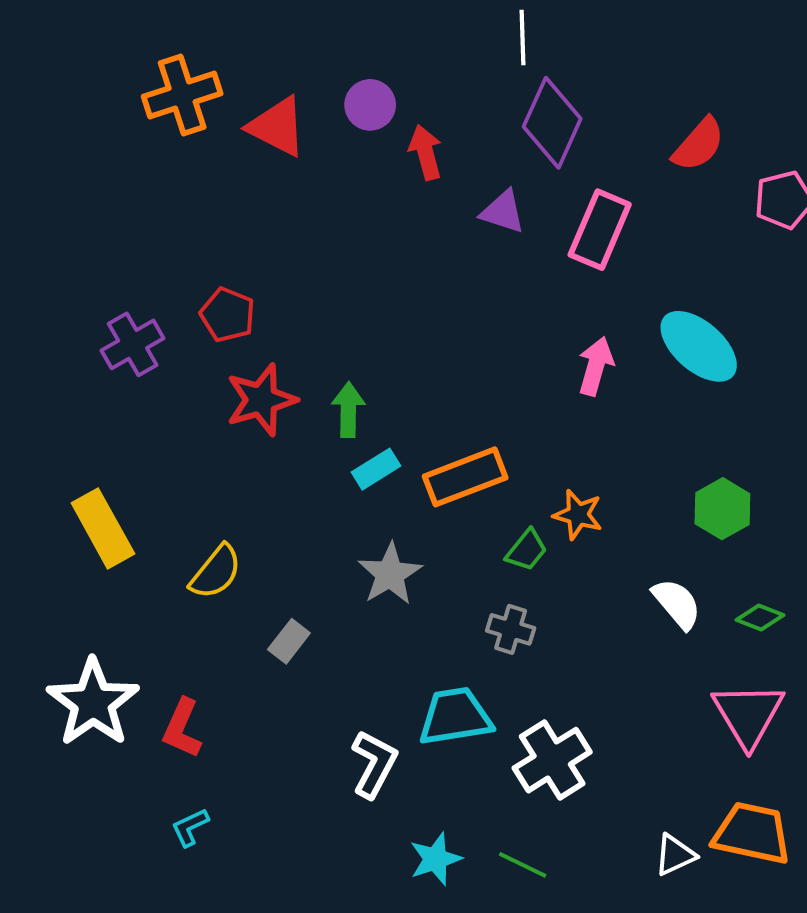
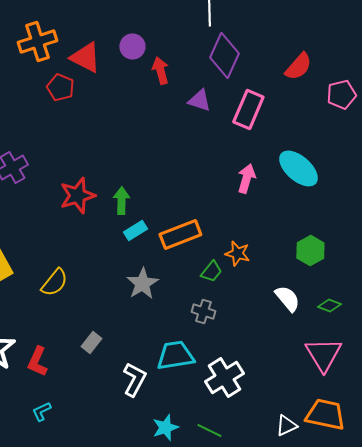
red pentagon: (228, 315) -> (60, 88), moved
gray rectangle: (289, 641) -> (91, 342), moved

